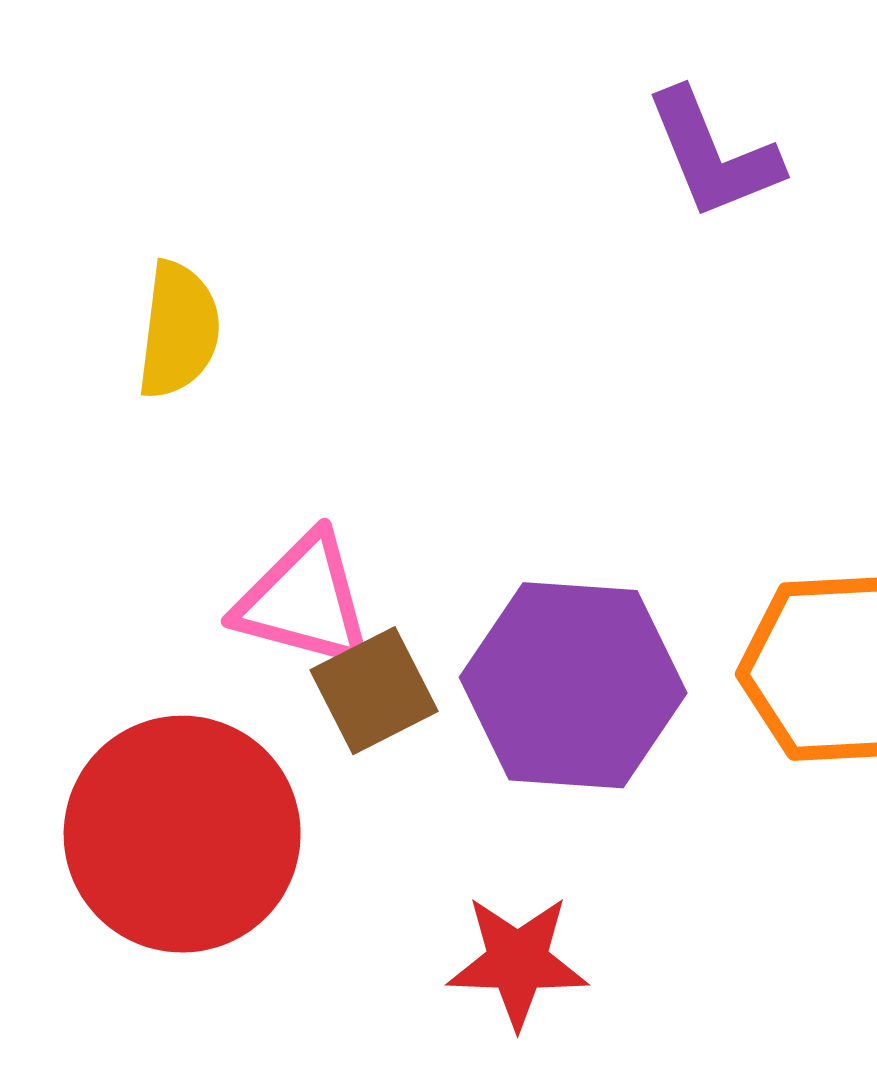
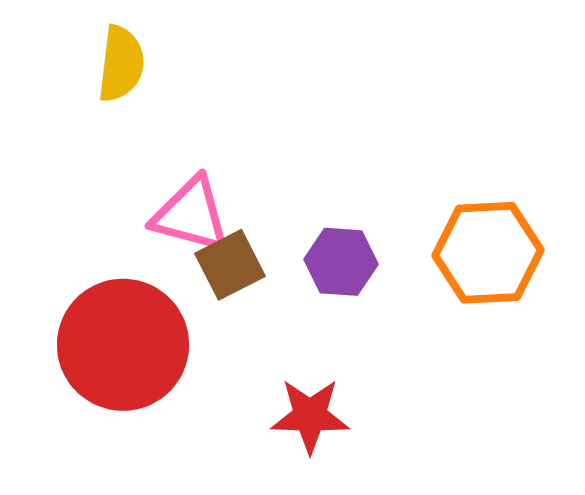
purple hexagon: (573, 685) -> (341, 262), size x0.6

